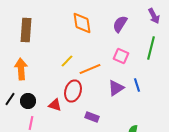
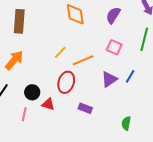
orange arrow: (21, 69) -> (14, 60), turned 45
blue line: (137, 85) -> (130, 76), turned 48
black circle: (28, 101) -> (32, 92), moved
red triangle: (55, 105) -> (48, 104), moved

